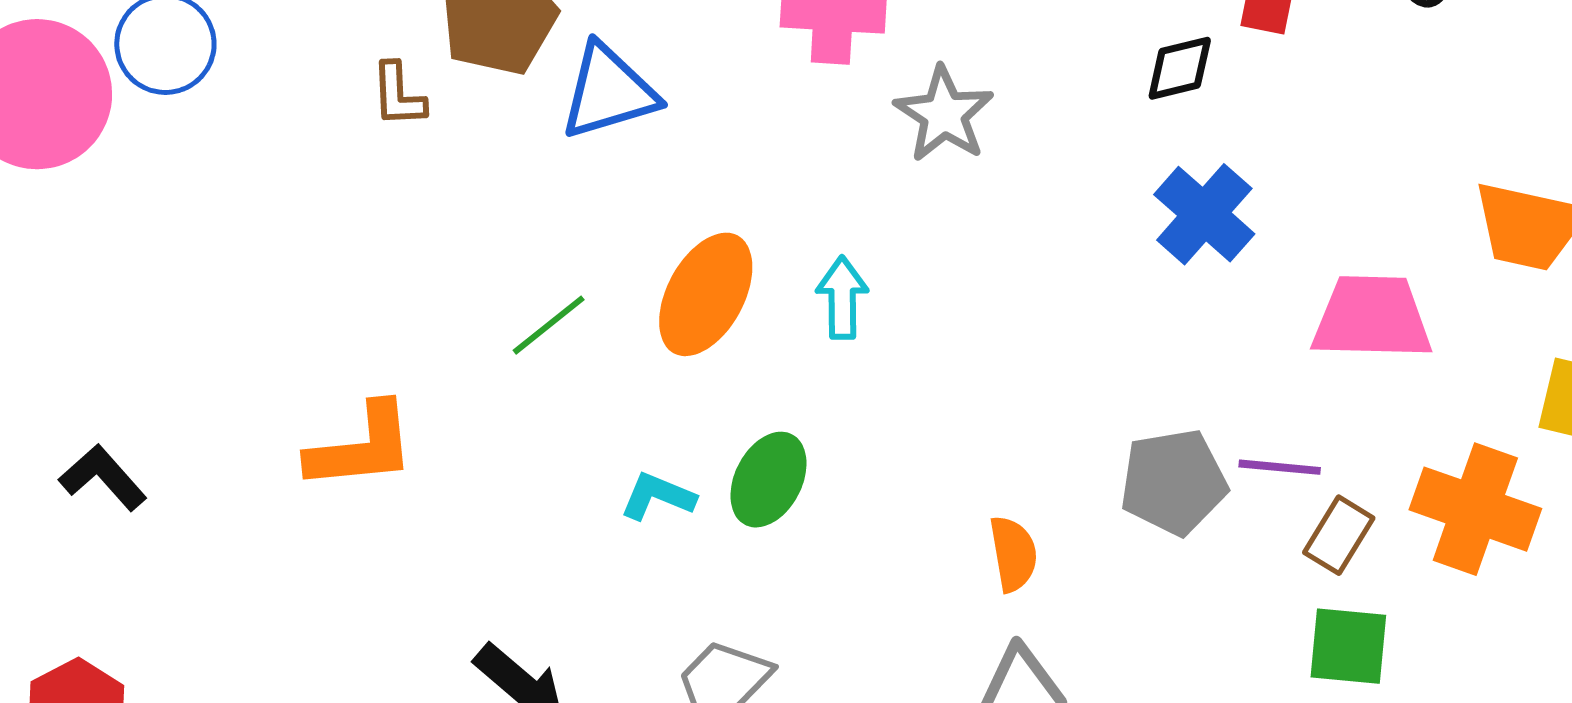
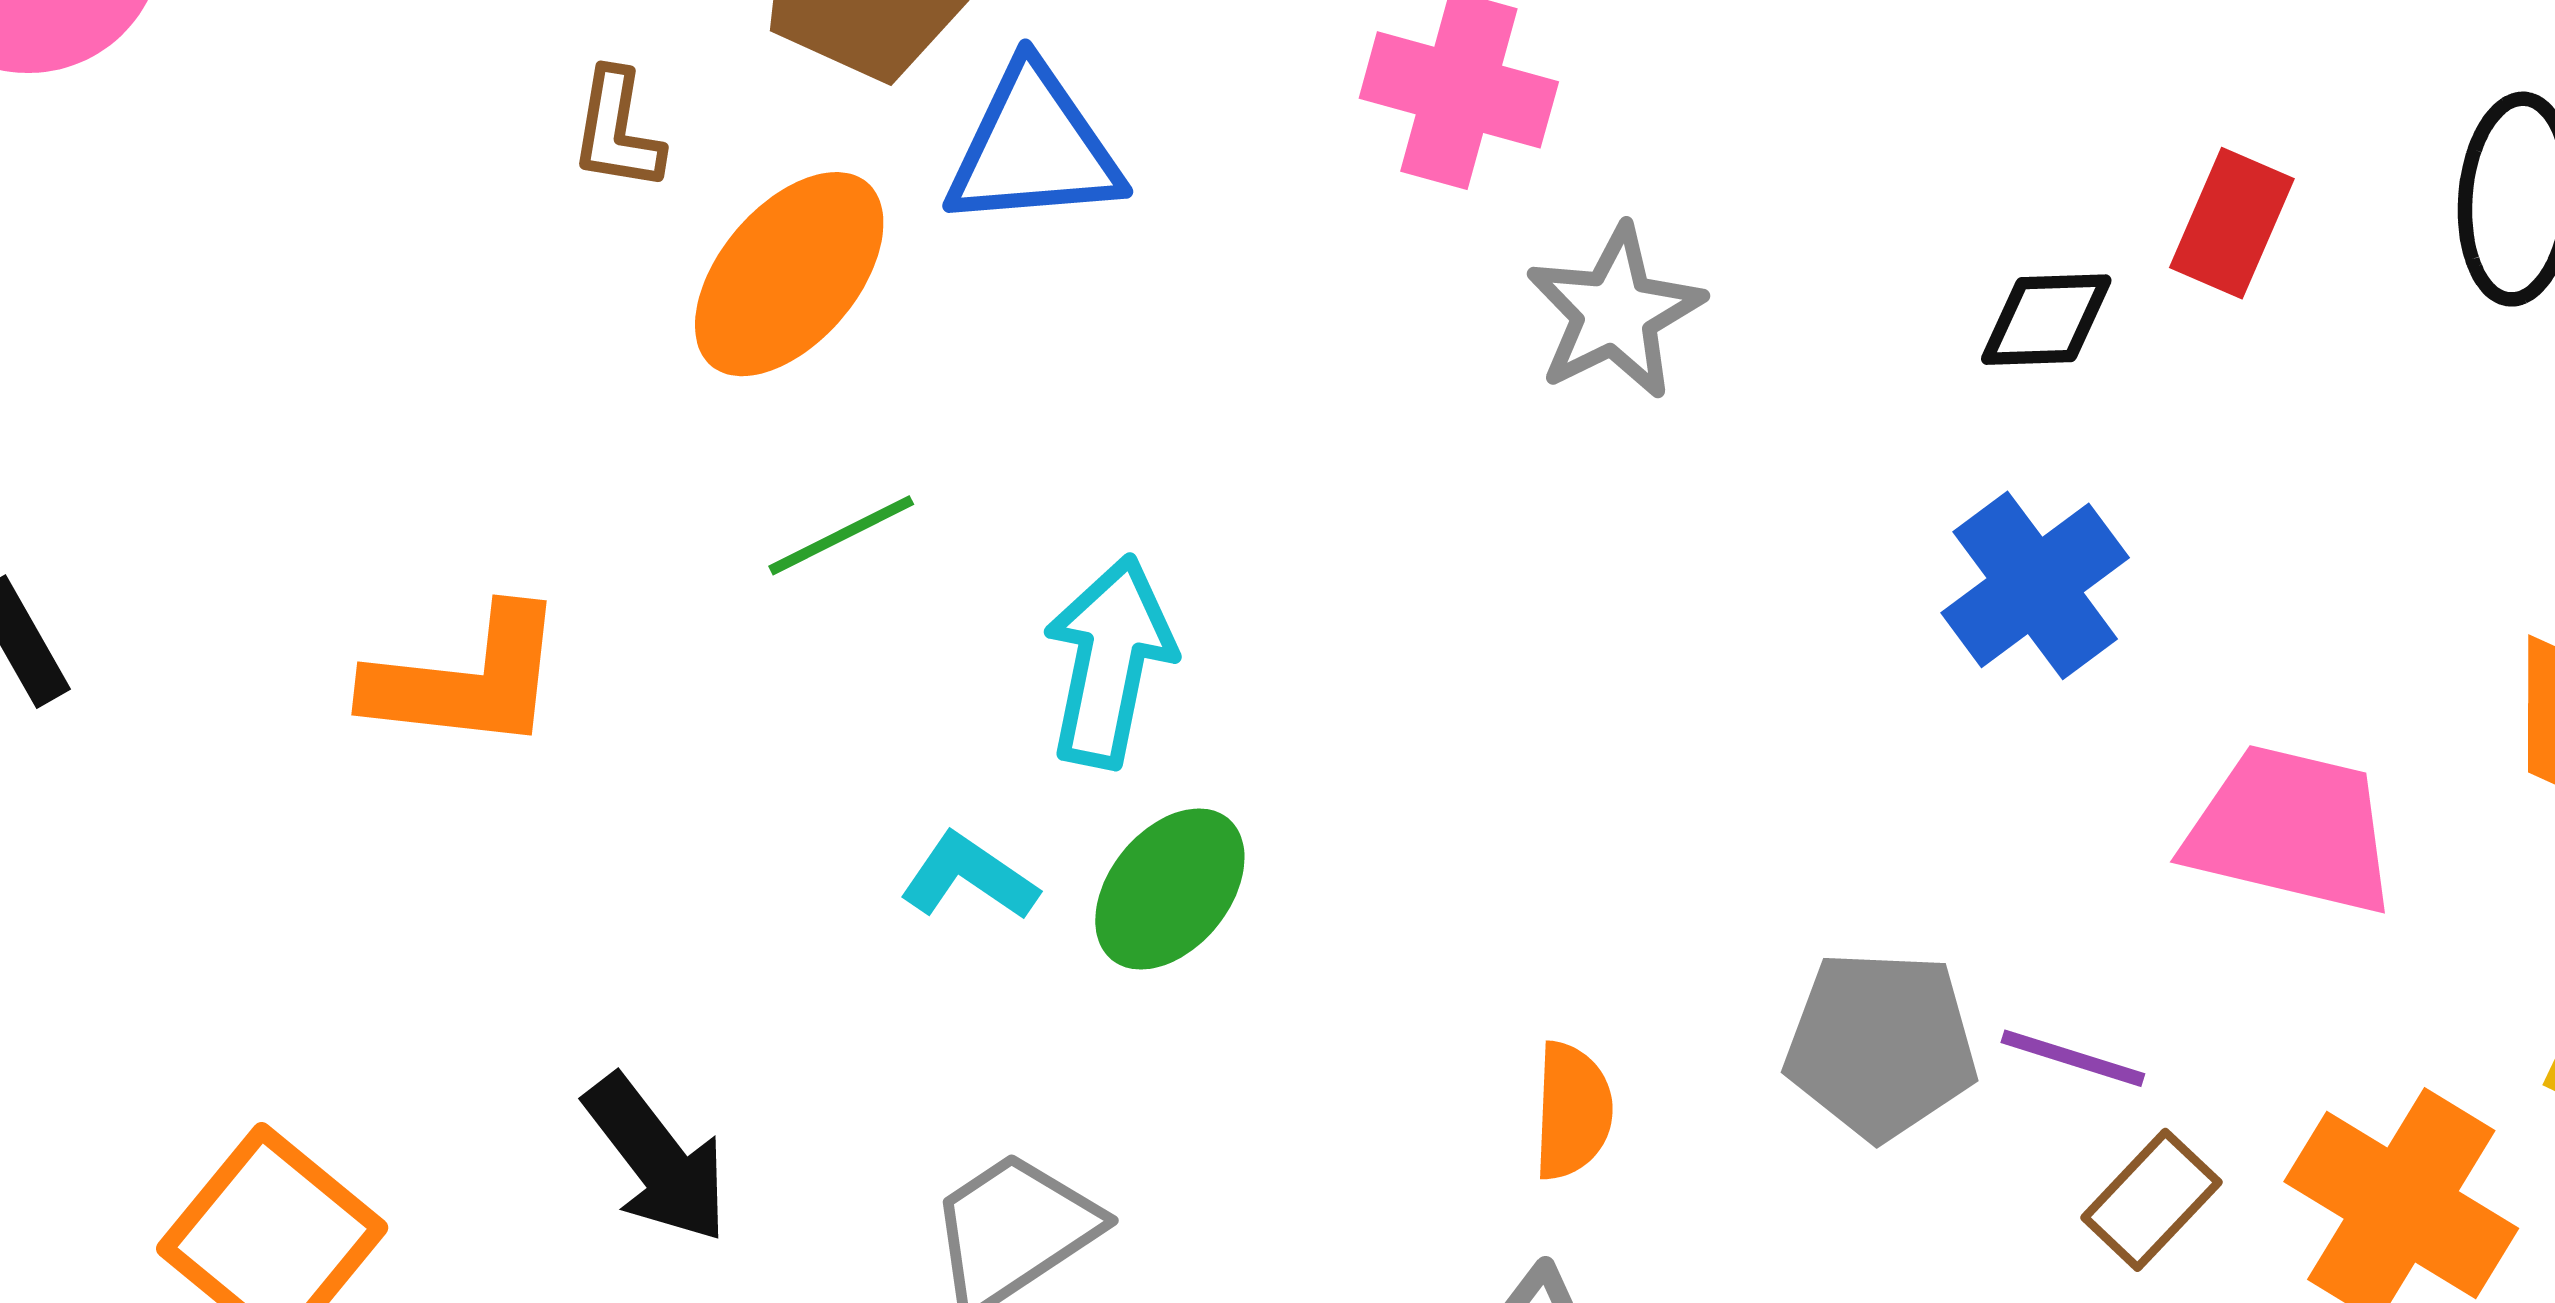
brown L-shape: (398, 95) -> (617, 130), moved
orange ellipse: (706, 294) -> (789, 274), moved
cyan arrow: (842, 298) -> (1109, 662), moved, size x1.4

